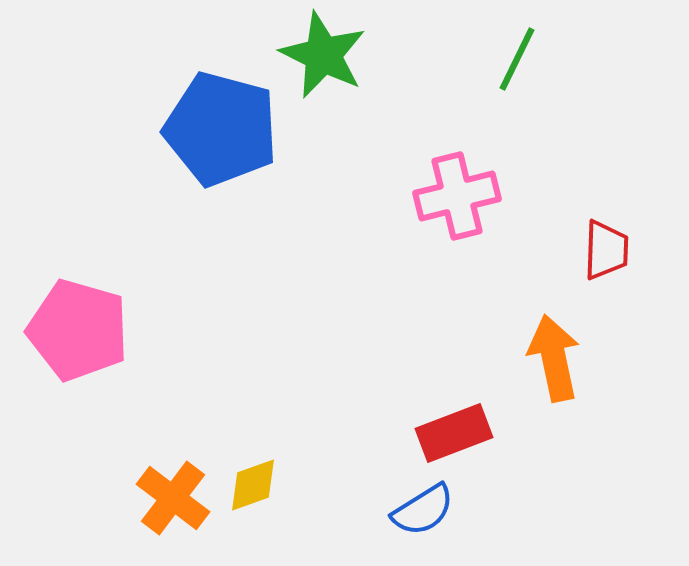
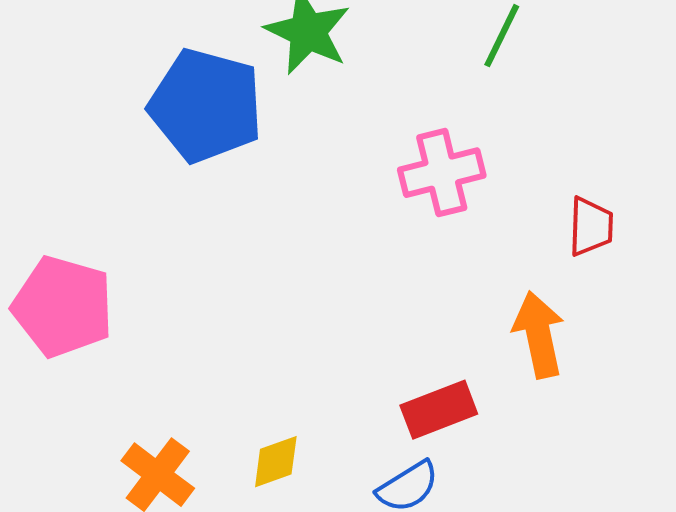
yellow diamond: (253, 485) -> (276, 462), moved

